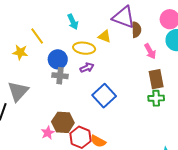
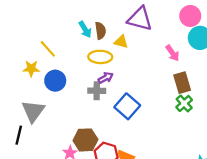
brown semicircle: (136, 30) -> (100, 31), moved
blue circle: (58, 59) -> (55, 81), moved
gray cross: (60, 76) -> (97, 91), moved
green cross: (156, 98) -> (184, 103), turned -35

